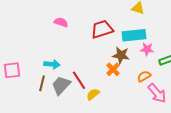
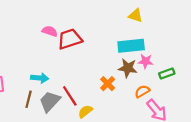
red trapezoid: (102, 29) -> (70, 39), moved
brown star: (121, 55) -> (128, 68), moved

